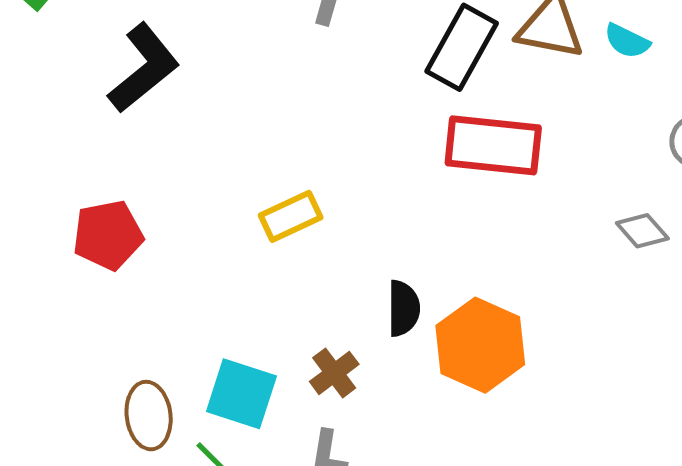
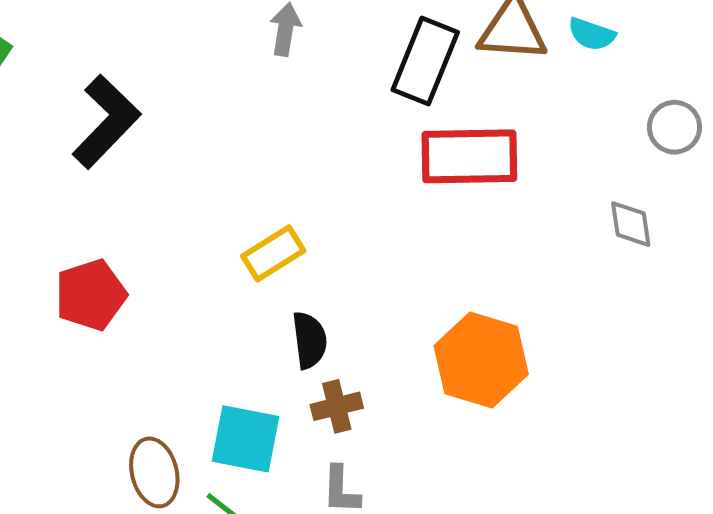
gray diamond: (642, 231) -> (631, 224), turned 40
black semicircle: (403, 308) -> (309, 340), moved
brown cross: (334, 373) -> (337, 406), turned 30

